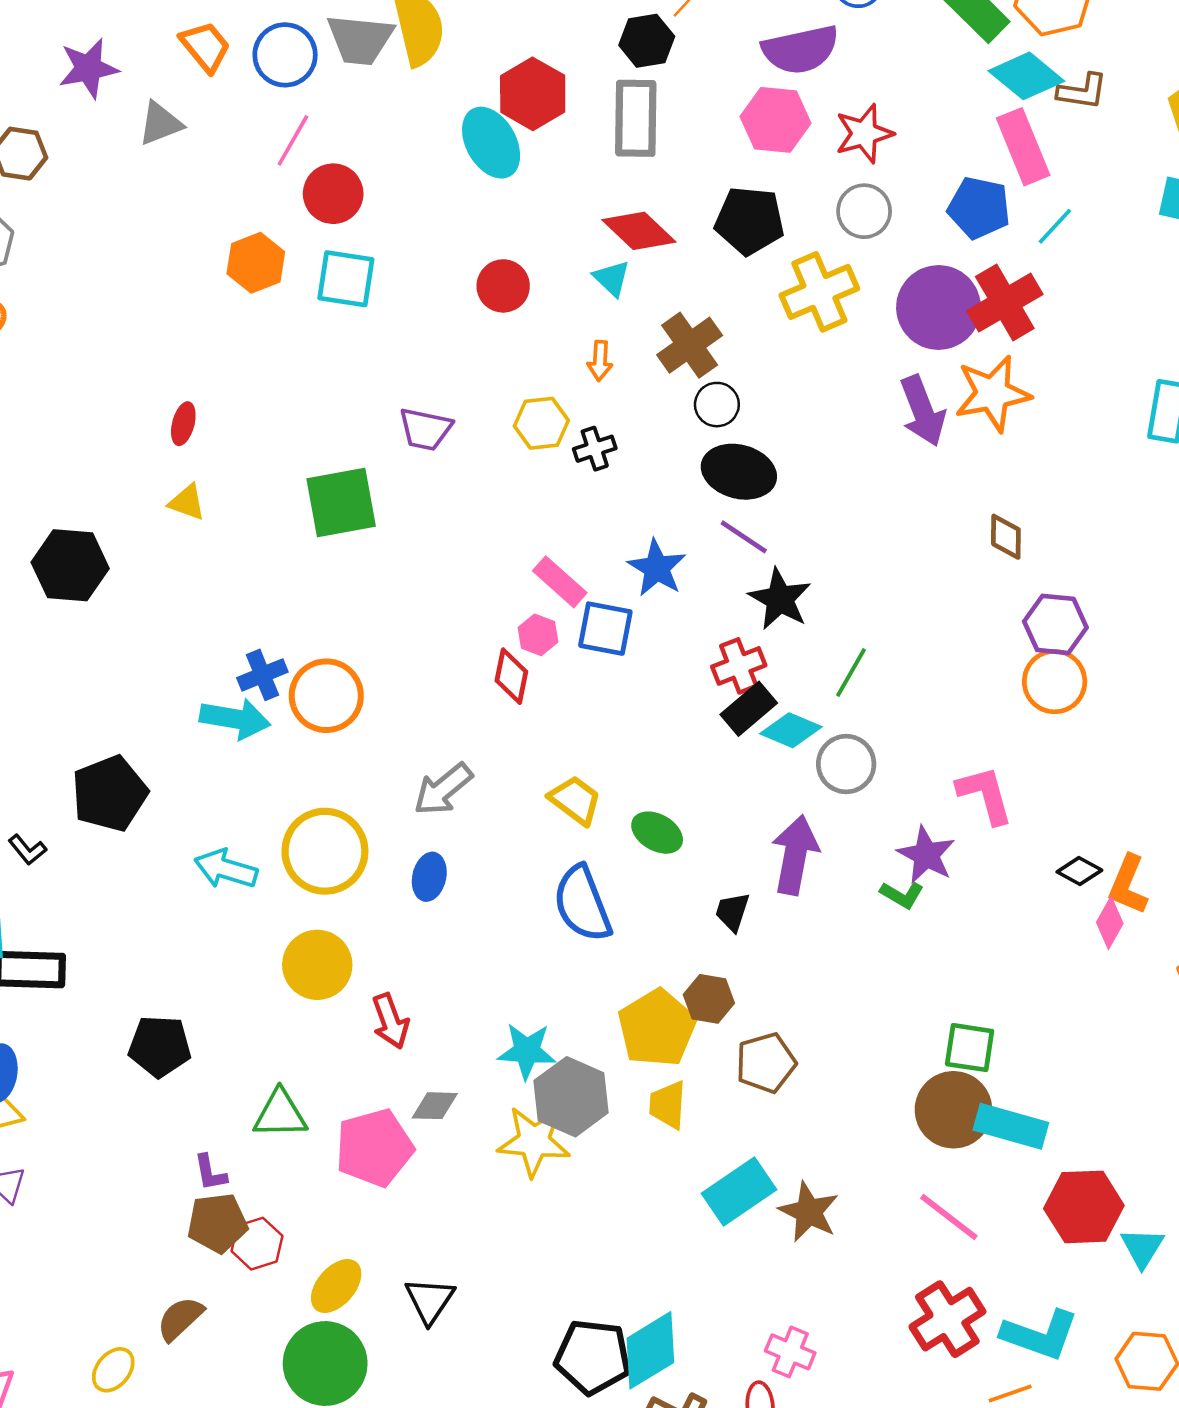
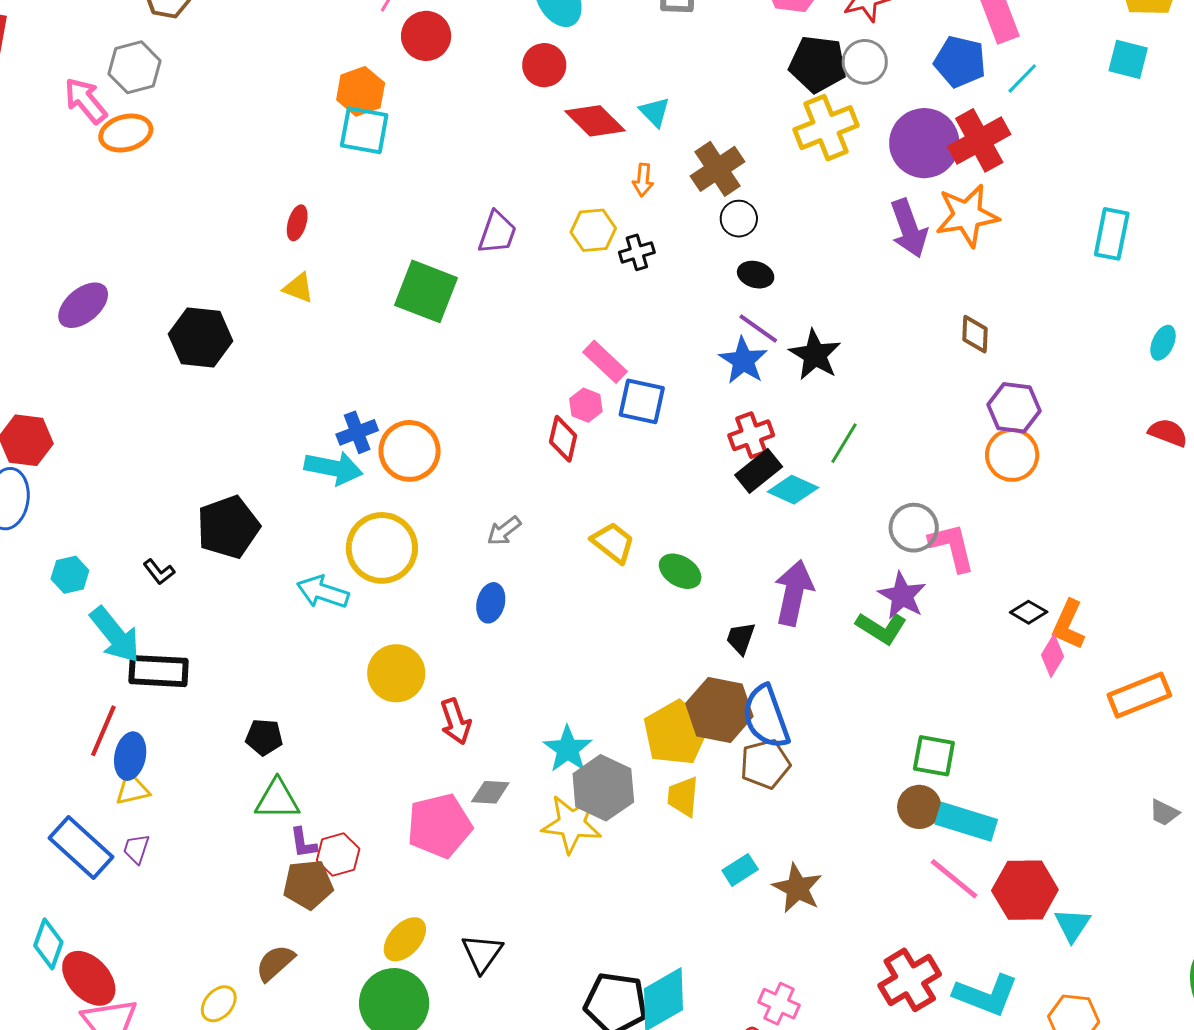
black pentagon: (750, 221) -> (818, 64), moved
red diamond: (639, 231) -> (595, 121), moved
cyan square: (346, 279) -> (364, 130), moved
red circle: (503, 286) -> (544, 65), moved
purple trapezoid: (425, 429) -> (497, 233), turned -84
black ellipse: (739, 472) -> (756, 275), size x0.6
green square: (341, 503) -> (426, 291), turned 30
blue star: (657, 568) -> (743, 361), moved
black star: (780, 599) -> (815, 355), moved
gray circle: (846, 764) -> (914, 528), moved
gray arrow: (443, 789) -> (504, 531), size x0.7
yellow circle: (325, 851) -> (382, 548), moved
green L-shape: (902, 895) -> (881, 628), size x1.4
blue semicircle: (582, 904) -> (766, 717), moved
brown hexagon: (709, 999) -> (719, 710), size x1.6
black pentagon: (160, 1046) -> (264, 737), size x0.7
cyan star: (527, 1051) -> (568, 749), turned 30
brown circle: (953, 1110) -> (919, 807), size x0.7
green triangle: (280, 1114) -> (277, 799), moved
cyan rectangle: (739, 1192) -> (740, 870), size x0.6
pink line: (949, 1217) -> (954, 879), moved
red hexagon: (257, 1244) -> (338, 855), moved

